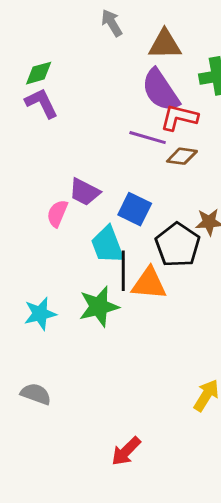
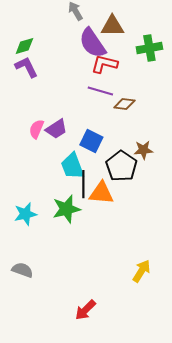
purple semicircle: (160, 90) -> (92, 43), moved
red L-shape: (179, 117) -> (104, 64), moved
purple trapezoid: (85, 192) -> (56, 129), turned -60
pink semicircle: (57, 213) -> (36, 129), moved

